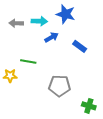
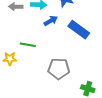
blue rectangle: (80, 46) -> (79, 30), size x1.5

